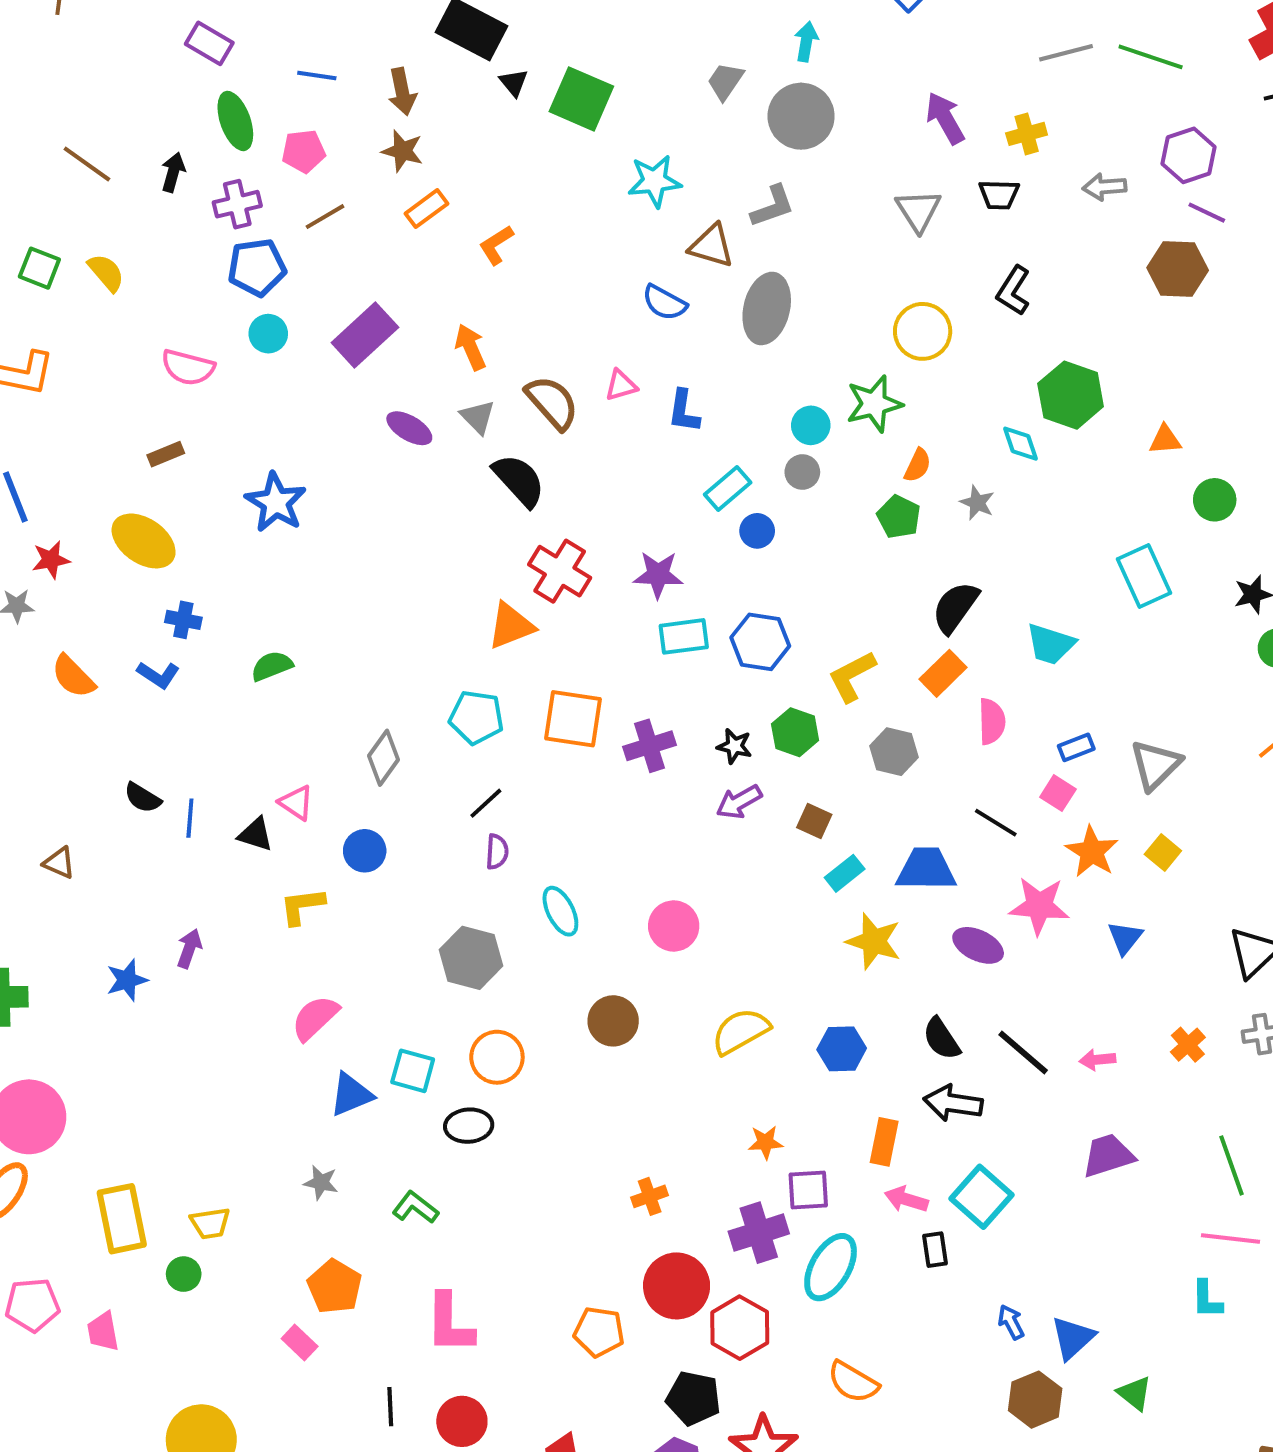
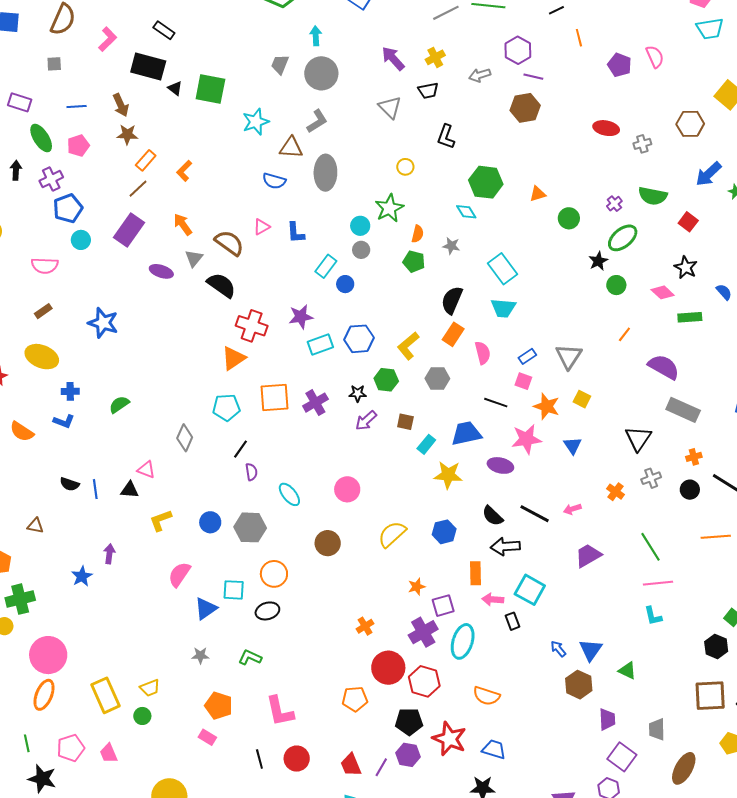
brown line: (325, 217) -> (138, 189), moved
yellow circle: (923, 331) -> (405, 167), size x0.6
gray triangle: (478, 417) -> (194, 258), turned 36
cyan rectangle: (1144, 576) -> (503, 269), moved
blue circle: (365, 851) -> (210, 522), moved

